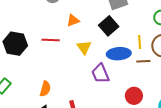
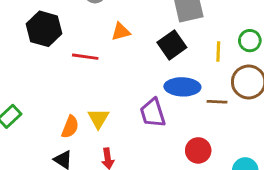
yellow line: (140, 42) -> (218, 51), moved
black hexagon: (15, 44) -> (44, 29), moved
yellow triangle: (84, 47) -> (98, 118), moved

